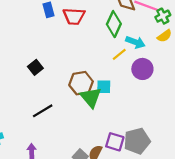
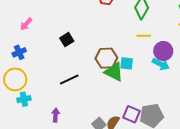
cyan arrow: (135, 42) -> (161, 64), moved
yellow line: (119, 54) -> (144, 36), turned 32
green triangle: (91, 97) -> (114, 72), turned -30

